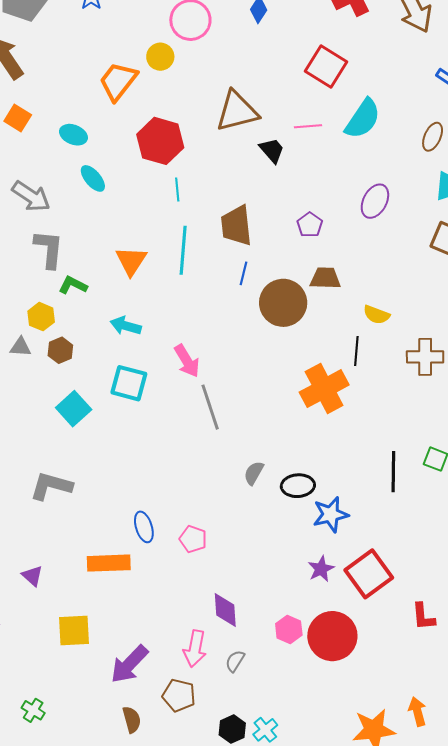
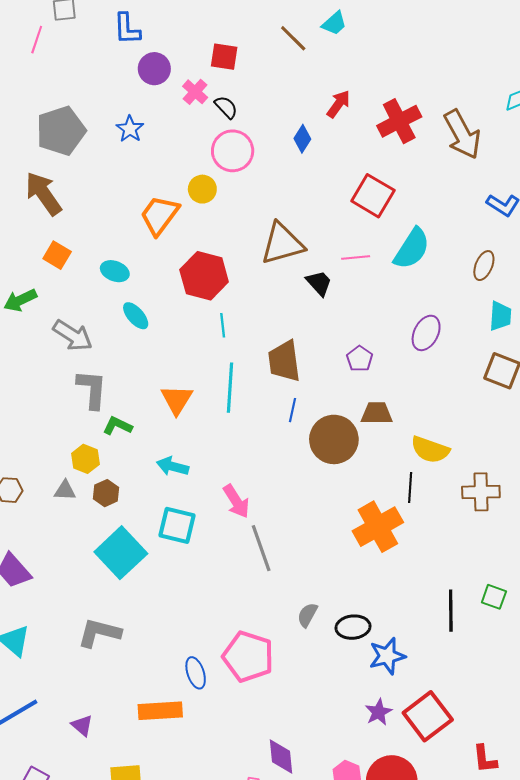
yellow semicircle: (376, 315) -> (430, 450), size x1.4
cyan square: (74, 409) -> (121, 553), size x1.4
pink pentagon: (193, 539) -> (248, 657), moved, size x1.8

